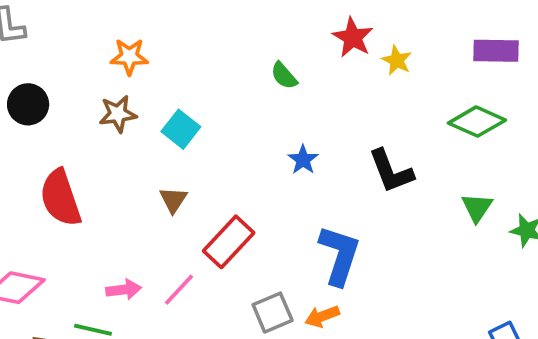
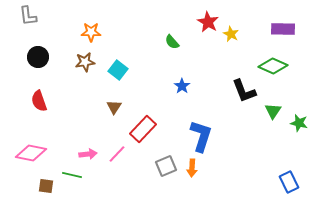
black L-shape: (391, 171) -> (244, 91), moved
red semicircle: (61, 198) -> (39, 101), moved, size x0.7
orange arrow: (322, 316) -> (192, 168), turned -66

